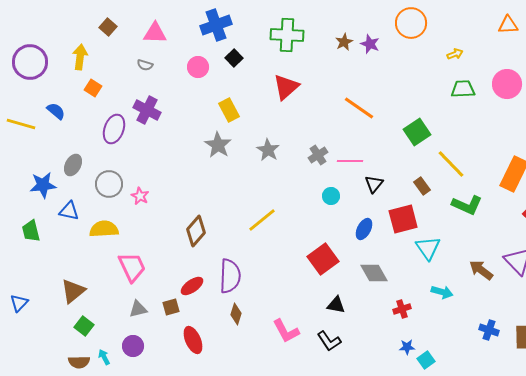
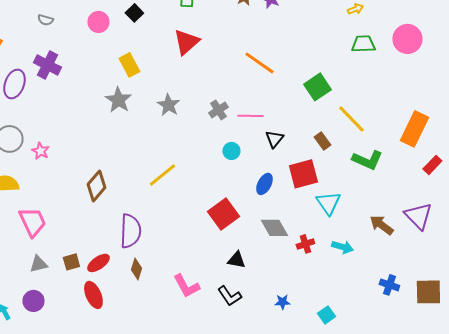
red ellipse: (192, 286) -> (98, 263), moved
red cross: (402, 309) -> (305, 244), moved
blue star: (407, 347) -> (282, 302), moved

